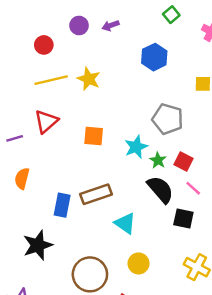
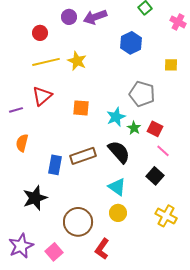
purple arrow: (111, 25) -> (95, 17), size x1.6
black semicircle: (160, 189) -> (119, 152), moved
black square: (183, 219) -> (155, 176), turned 30
cyan triangle: (125, 223) -> (117, 187), moved

